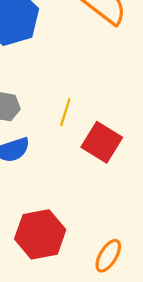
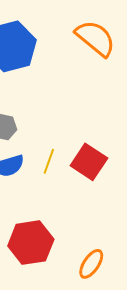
yellow line: (65, 112) -> (49, 161), moved

